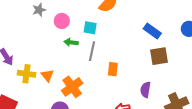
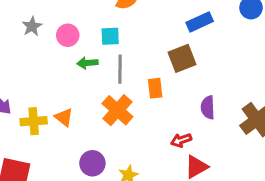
blue rectangle: (152, 31) -> (200, 22), turned -48
brown square: (159, 56) -> (182, 58), moved
orange cross: (72, 87) -> (117, 110), moved

